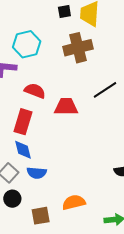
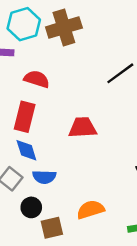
brown cross: (78, 48) -> (64, 27), moved
red trapezoid: (66, 107) -> (83, 127), moved
black circle: (12, 199) -> (31, 207), moved

